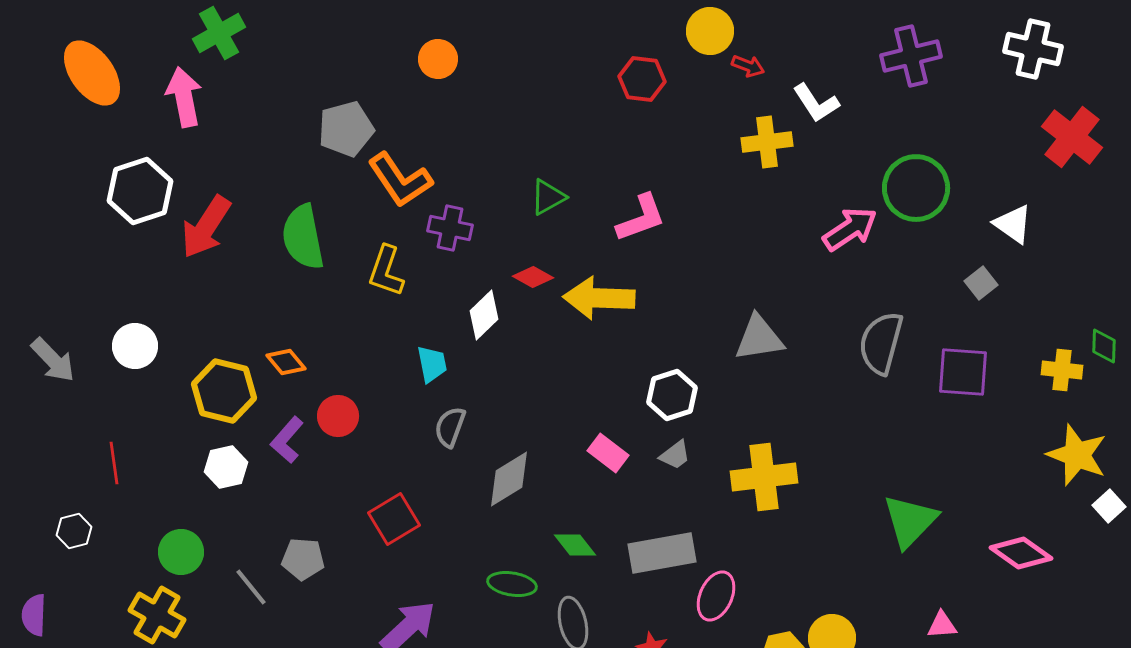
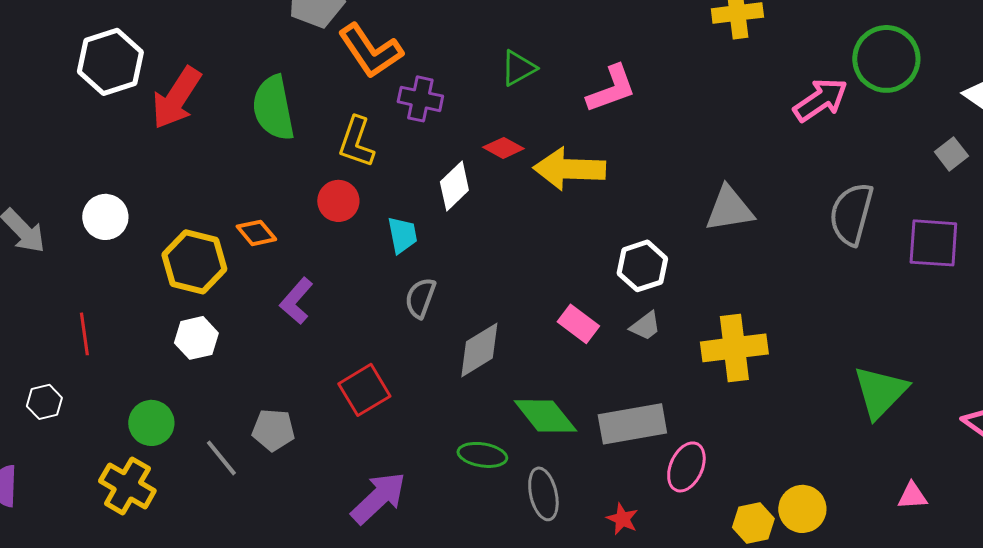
red circle: (338, 416) -> (338, 201), moved
purple L-shape: (287, 440) -> (296, 301), moved
green diamond: (575, 545) -> (545, 416), size x1.5

